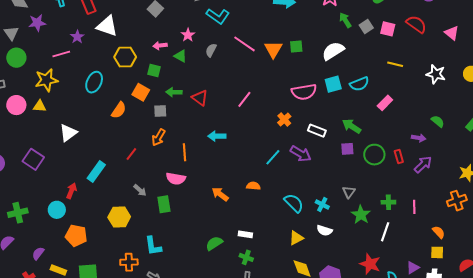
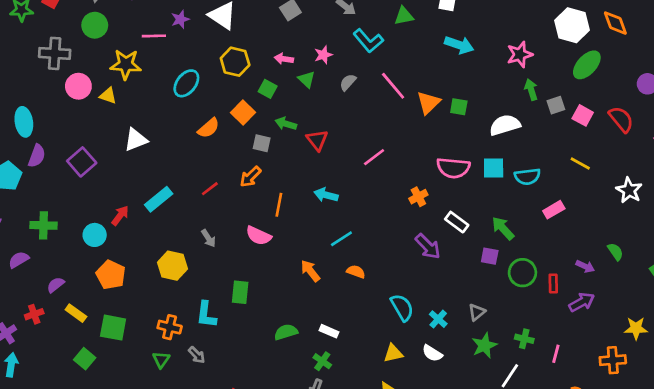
cyan line: (273, 157) -> (341, 239), moved
green rectangle: (164, 204) -> (240, 292), moved

